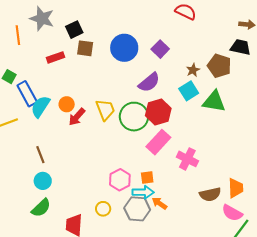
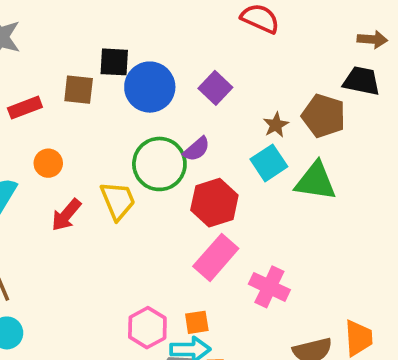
black square: (74, 30) -> (114, 62), moved, turned 30
purple semicircle: (149, 82) -> (197, 149), size x0.7
orange circle: (67, 104) -> (48, 163), moved
green circle: (134, 117) -> (159, 164), moved

